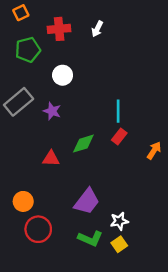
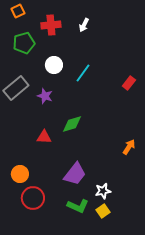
cyan line: (118, 111) -> (83, 73), moved, turned 36
red rectangle: (119, 137) -> (129, 83), moved
orange arrow: (154, 150) -> (129, 147), moved

